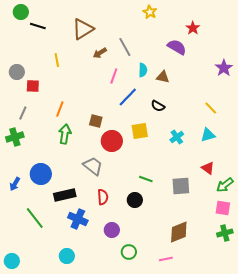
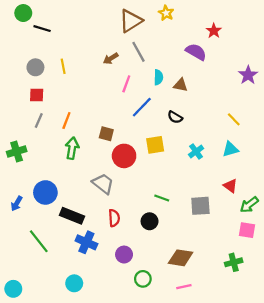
brown triangle: (83, 29) -> (131, 21), moved
gray circle: (17, 72) -> (35, 67), moved
gray line: (23, 113) -> (39, 120), moved
black rectangle: (65, 195) -> (72, 216), turned 35
brown diamond: (179, 232) -> (181, 258), moved, turned 30
green cross: (225, 233) -> (234, 262), moved

